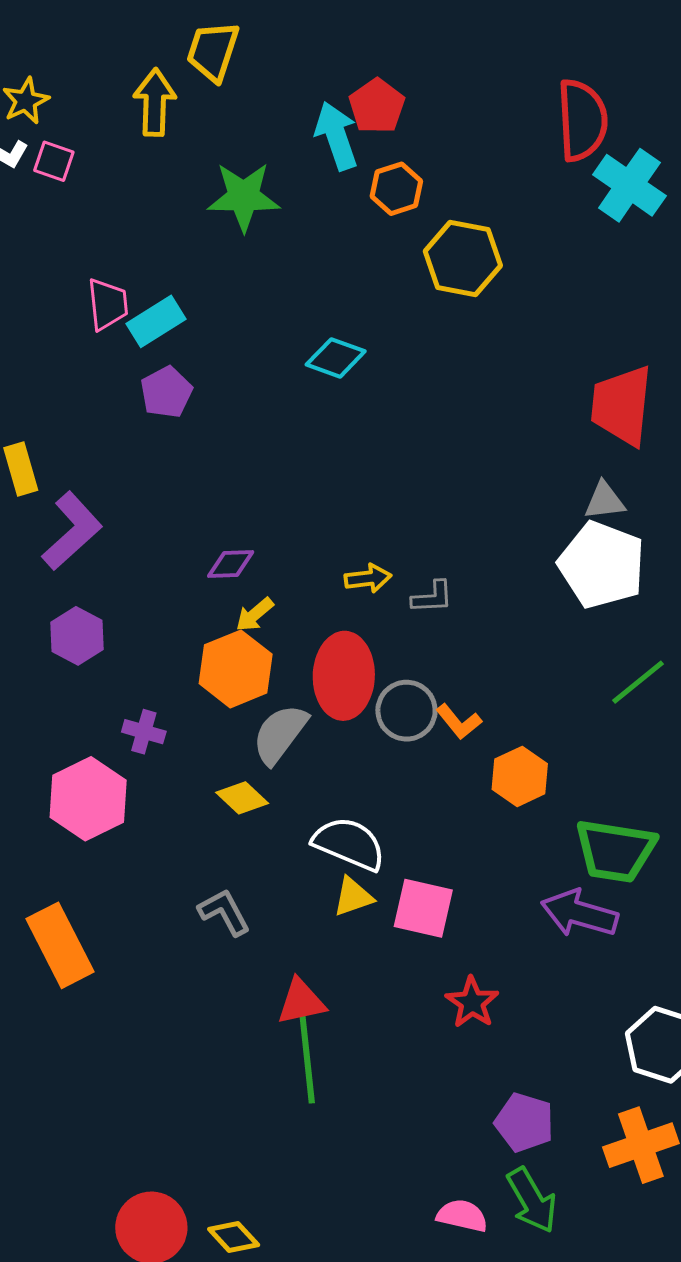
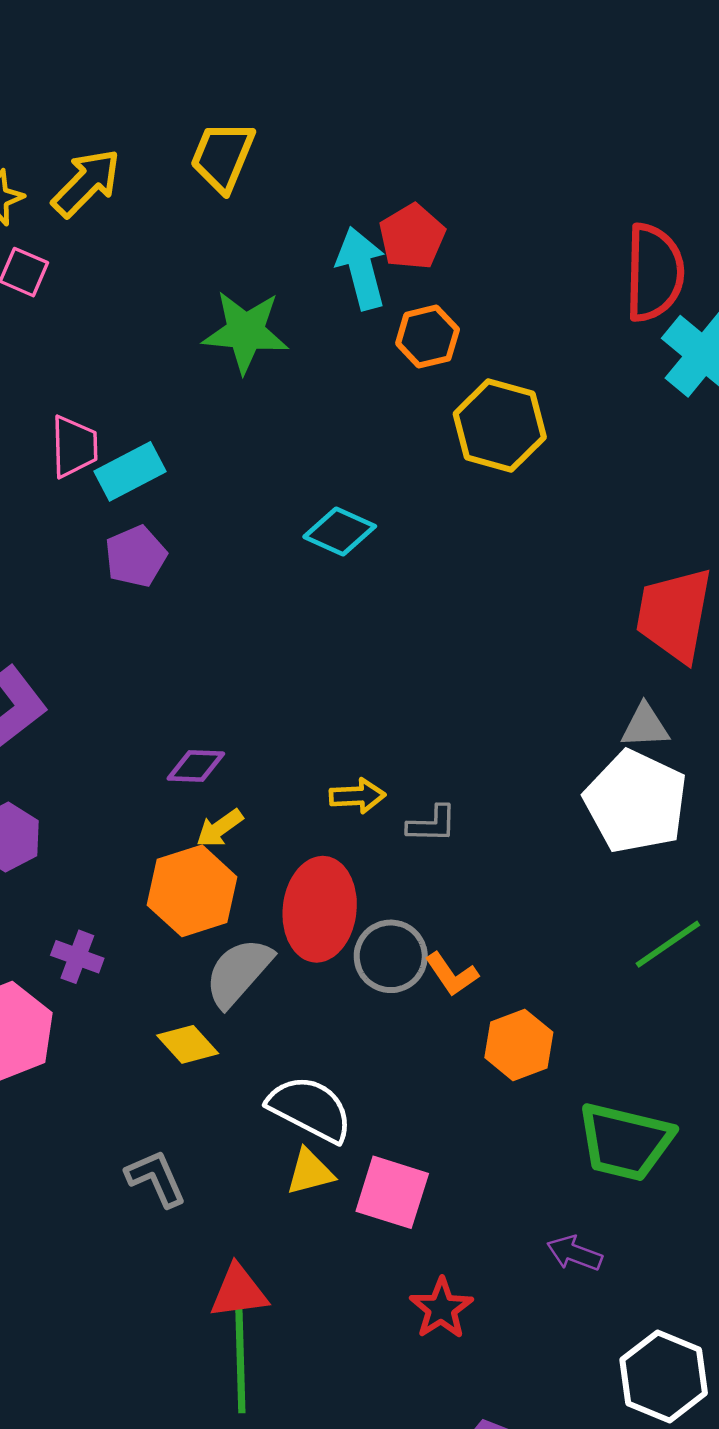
yellow arrow: (155, 102) -> (86, 183), moved, turned 38
purple arrow: (579, 913) -> (574, 1253), moved, size x0.6

